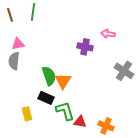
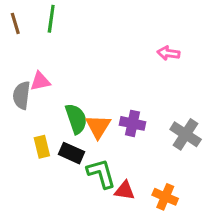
pink triangle: (18, 44) -> (40, 81), moved
purple cross: (85, 47) -> (132, 123), moved
gray cross: (124, 71) -> (186, 134), moved
yellow rectangle: (27, 114) -> (42, 147), moved

